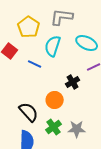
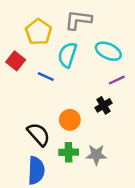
black cross: (73, 82) -> (104, 105), moved
green cross: (54, 127) -> (69, 152), turned 35

